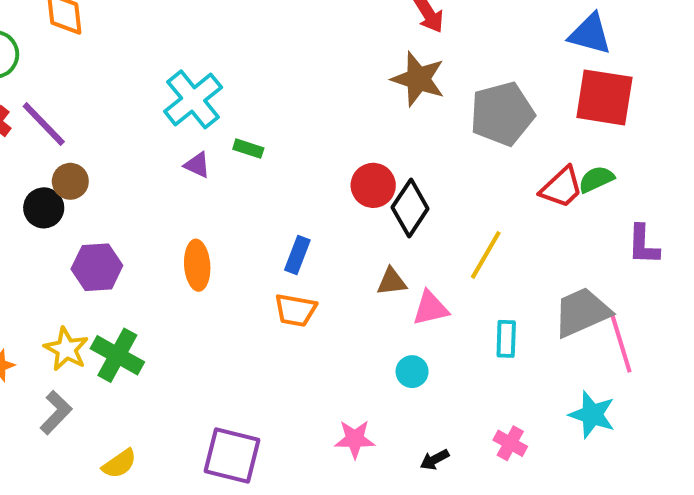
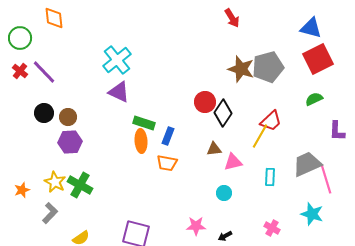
brown star: (418, 79) -> (241, 69), moved
red square: (604, 97) -> (318, 59), turned -36
green rectangle: (248, 149) -> (144, 123), moved, size x1.5
purple triangle: (197, 165) -> (119, 92), size x1.6
brown circle: (70, 181) -> (68, 117), moved
red trapezoid: (561, 187) -> (271, 121), moved
orange ellipse: (197, 265) -> (141, 141), moved
black arrow: (435, 460) -> (225, 236), moved

